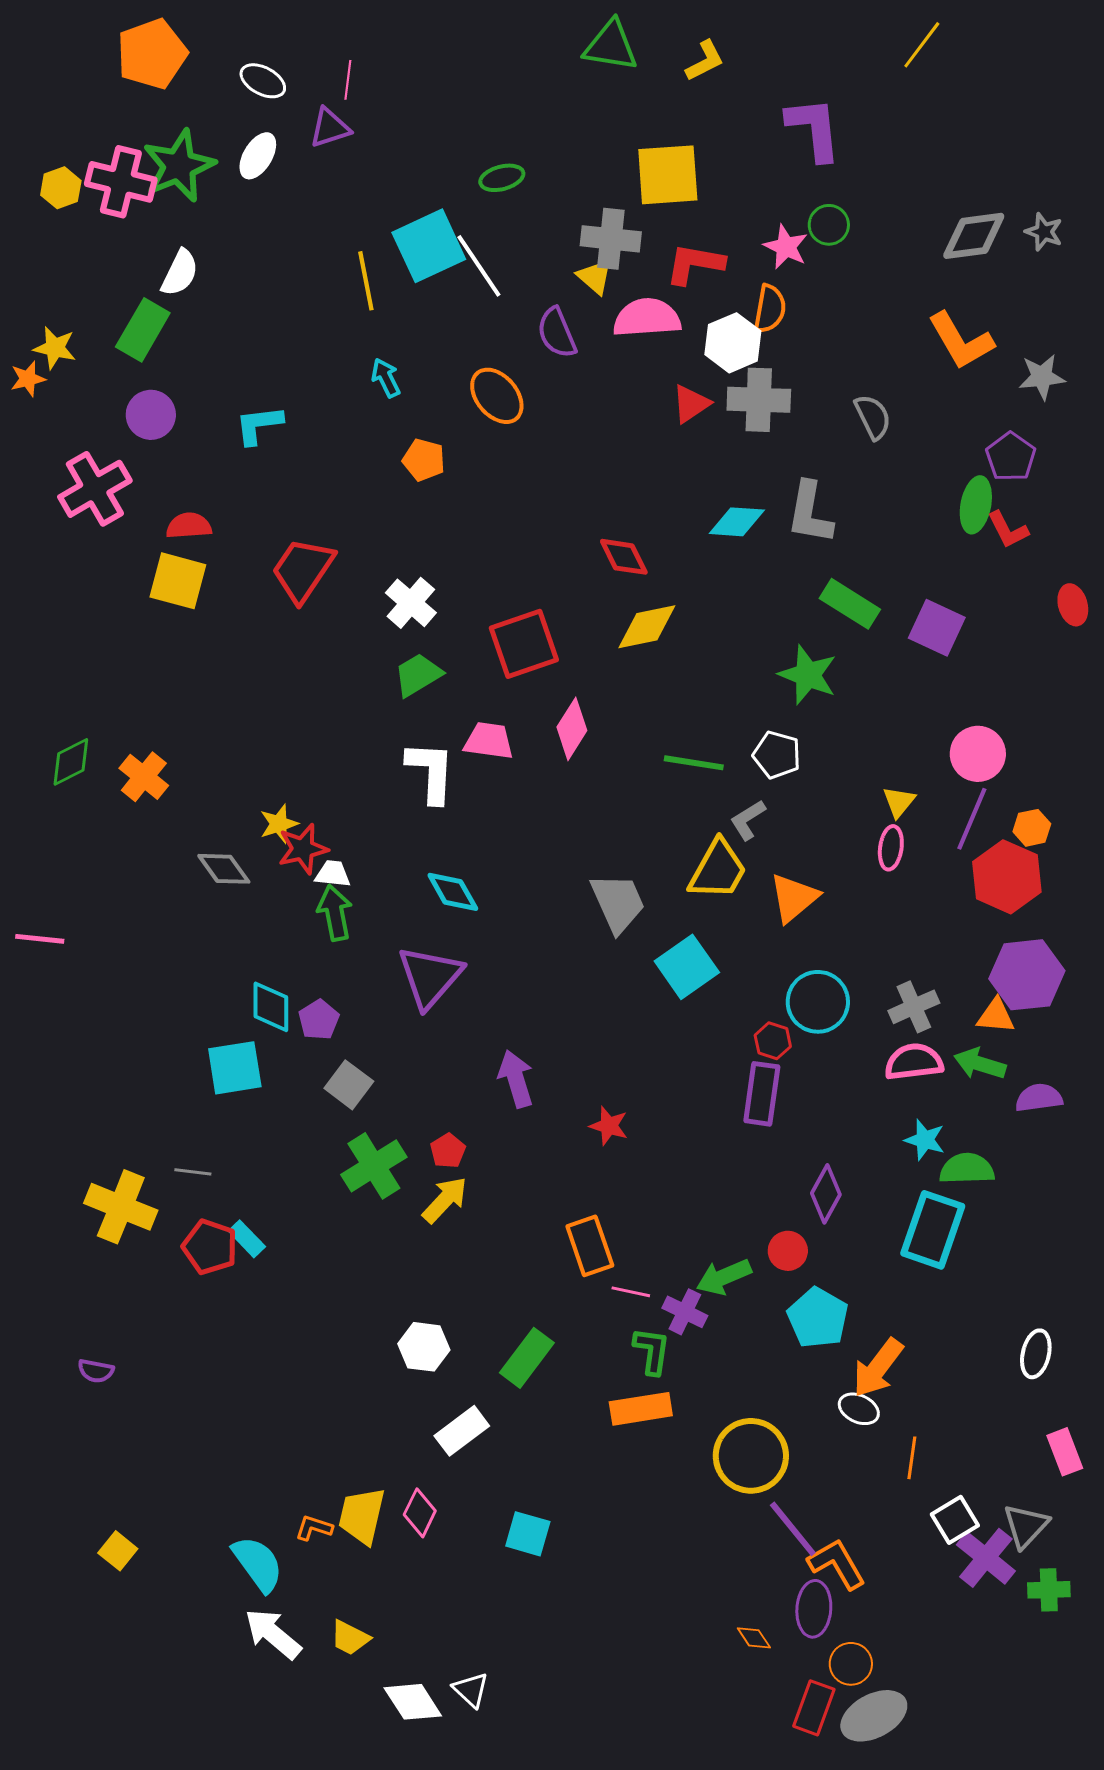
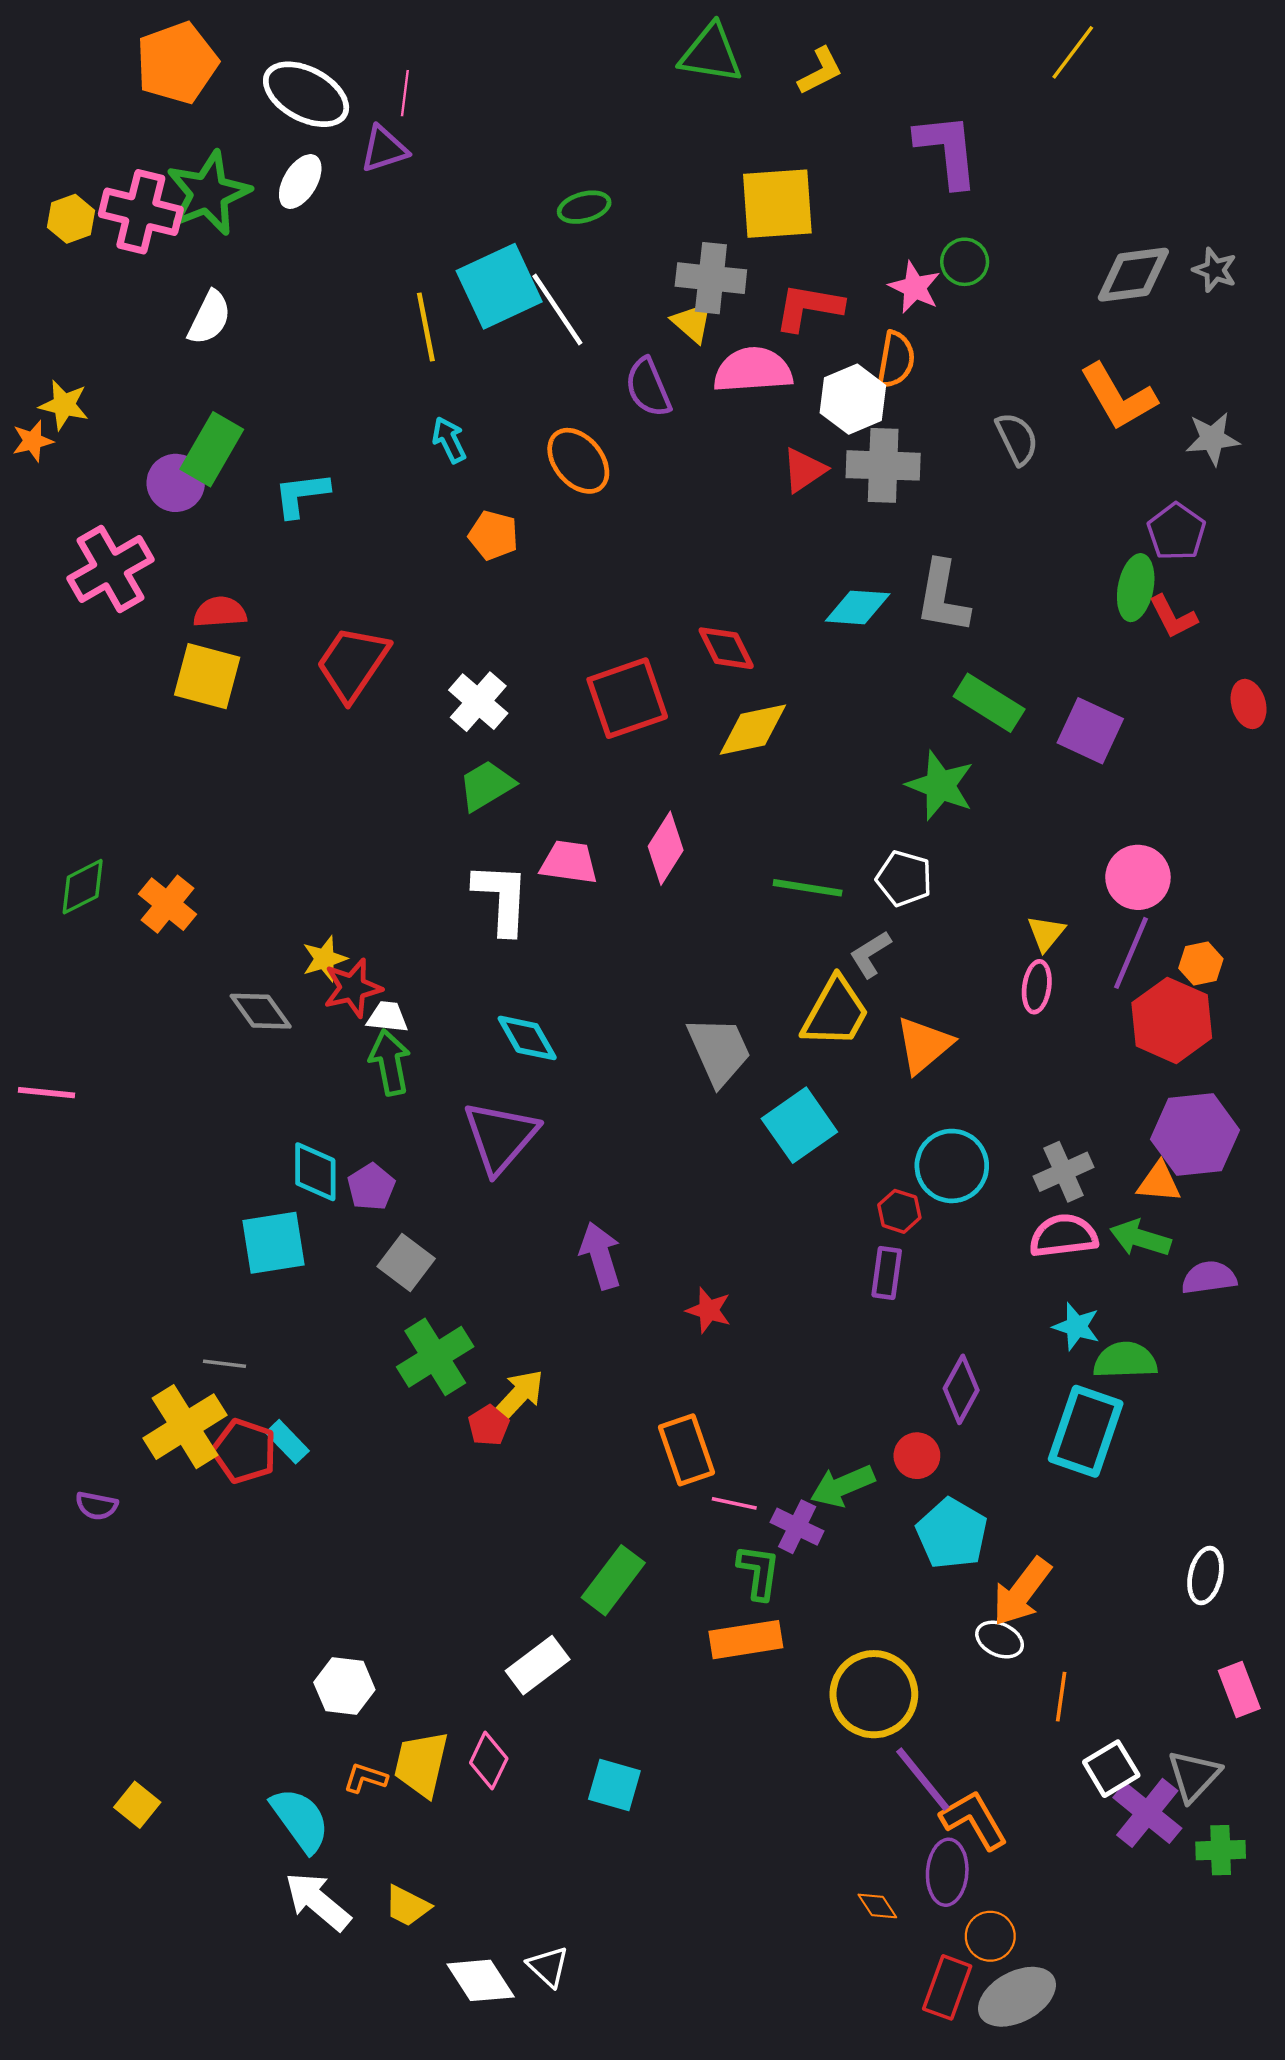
white ellipse: (263, 81) -> (306, 94), size x1.6
green rectangle: (143, 330) -> (212, 449), moved
gray semicircle: (873, 417) -> (1017, 439), moved
red square: (524, 644) -> (627, 698), moved
purple rectangle: (762, 1094) -> (887, 1273), size x0.7
red pentagon: (448, 1151) -> (489, 1425), moved
yellow cross: (121, 1207) -> (185, 1427), moved, turned 36
white hexagon: (424, 1347) -> (344, 1686), moved
purple semicircle: (96, 1371) -> (97, 1506), moved

